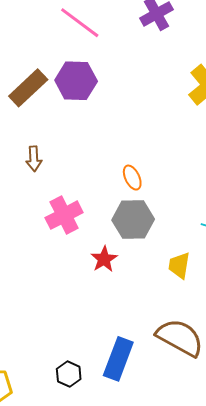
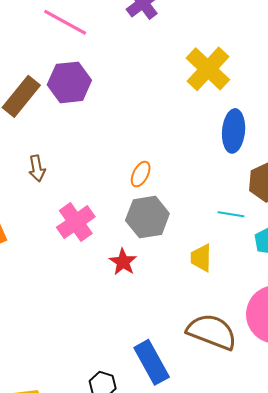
orange ellipse: (132, 178) -> (141, 174), turned 60
blue rectangle: (118, 359) -> (152, 362), turned -42

